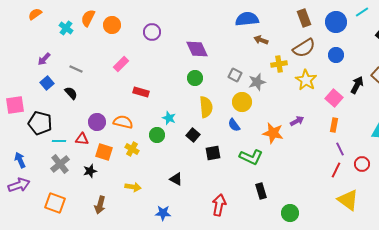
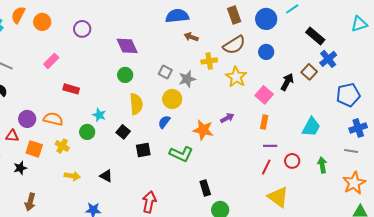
blue semicircle: (234, 125) -> (164, 122), turned 72
purple line: (340, 149) -> (270, 146), turned -64
yellow arrow: (133, 187) -> (72, 176), moved
black rectangle: (261, 191) -> (205, 188), moved

